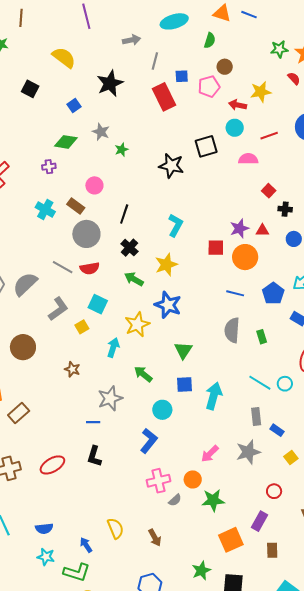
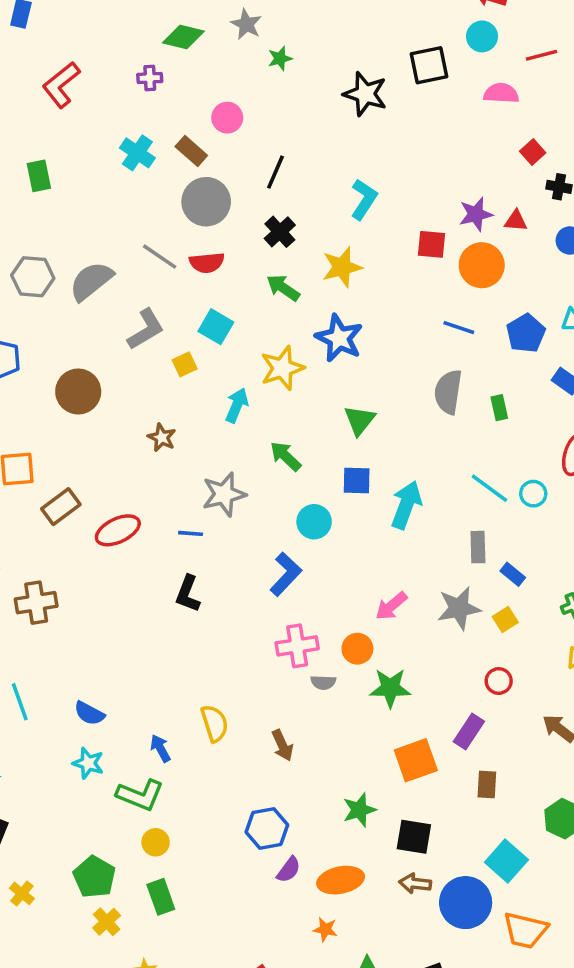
yellow square: (291, 457) -> (505, 620), moved
red ellipse: (52, 465) -> (118, 530), moved
gray semicircle: (175, 500) -> (323, 682), turned 40
blue semicircle: (44, 528) -> (89, 713), turned 30

